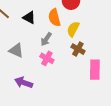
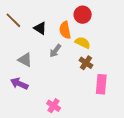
yellow semicircle: (73, 29) -> (83, 43), turned 84
pink cross: (47, 58) -> (54, 106), moved
purple arrow: (24, 83) -> (19, 84), moved

